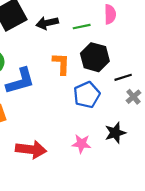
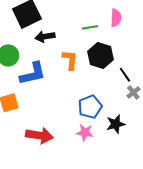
black arrow: (47, 23) -> (45, 37), moved
black line: (123, 77) -> (125, 75), turned 70
blue pentagon: (87, 95) -> (90, 107), moved

